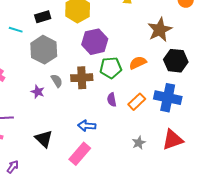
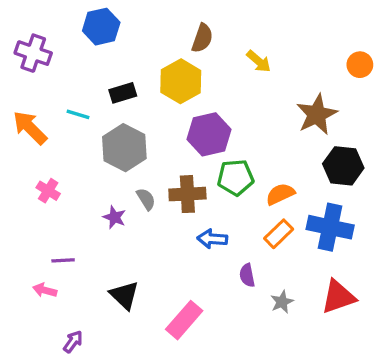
orange semicircle: (138, 63) -> (280, 194), moved
purple semicircle: (112, 100) -> (247, 275), moved
blue arrow: (87, 126) -> (212, 239), moved

